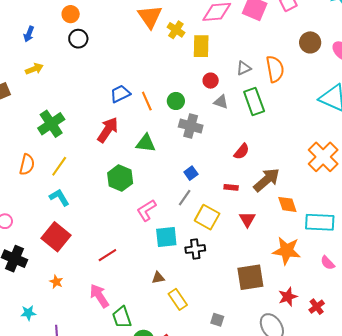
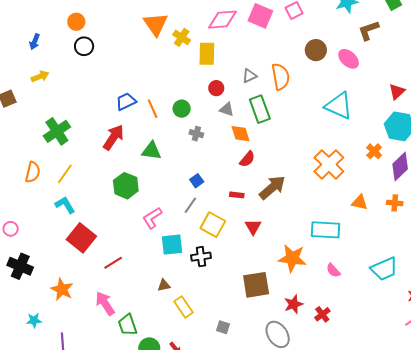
gray cross: (191, 126) -> (196, 134), size x0.6
orange diamond: (287, 204) -> (240, 134), moved
red square: (56, 237) -> (81, 238), moved
orange star: (56, 282) -> (62, 289), size x1.6

